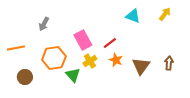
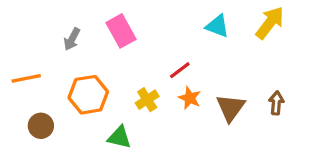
yellow arrow: (165, 14) -> (270, 23), size x1.5
pink rectangle: (83, 40) -> (121, 31), moved
green triangle: (73, 75) -> (119, 137), moved, turned -35

